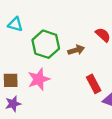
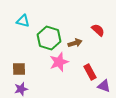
pink star: (39, 79) -> (59, 62), moved

